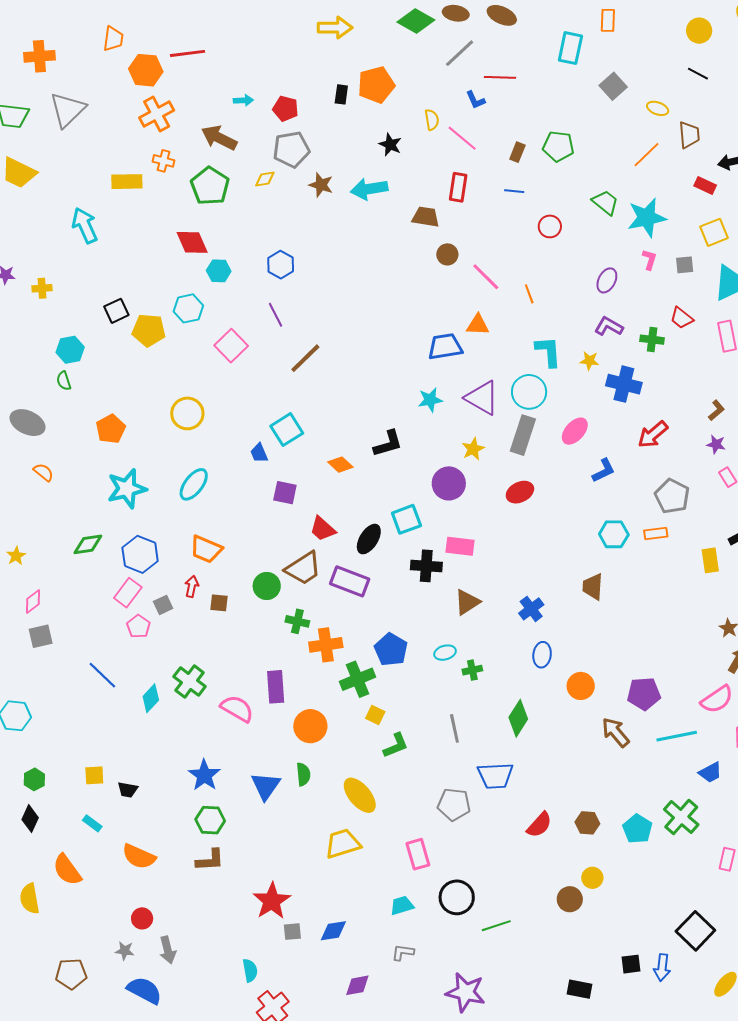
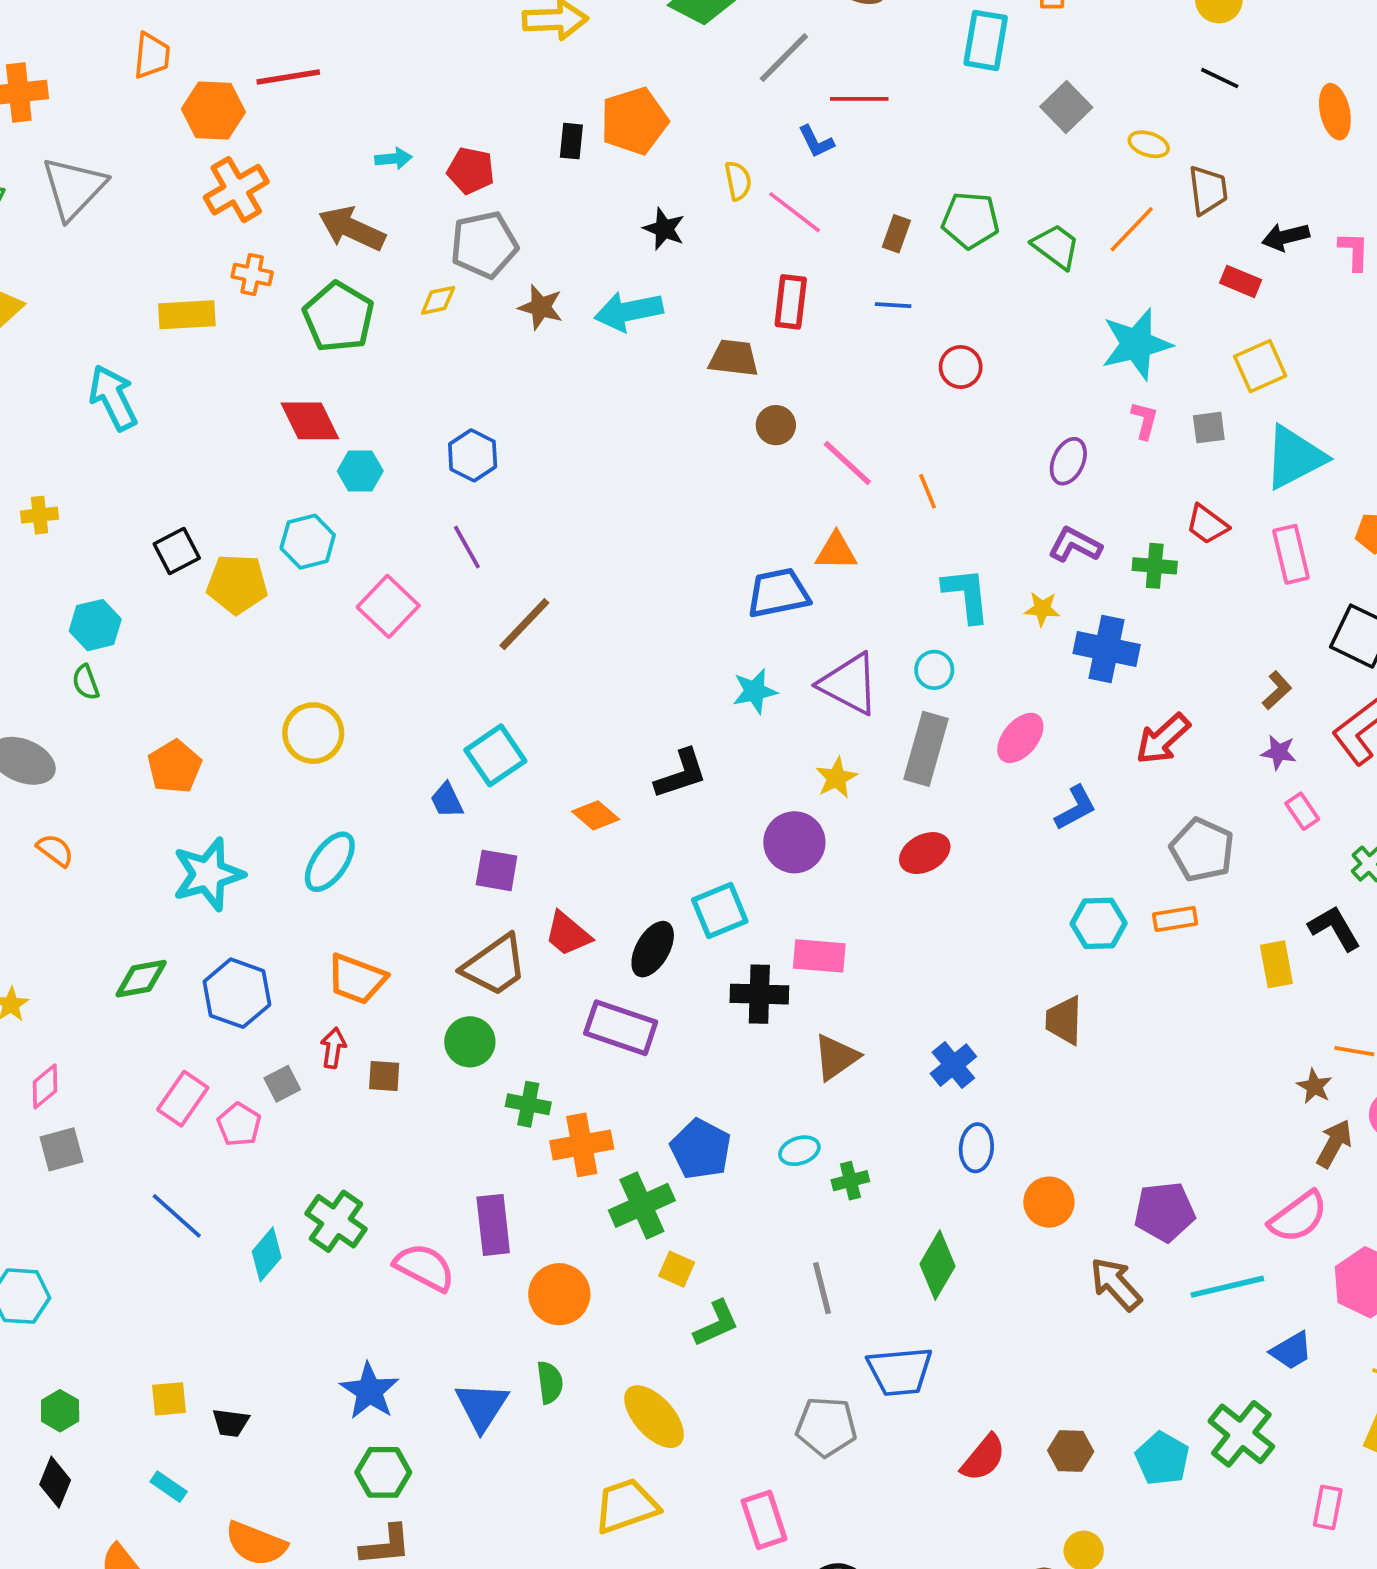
green trapezoid: (605, 202) -> (1056, 246), moved
cyan circle: (529, 392) -> (934, 670), size x0.6
brown trapezoid: (303, 568) -> (495, 966), moved
pink rectangle: (128, 593) -> (183, 1099), moved

